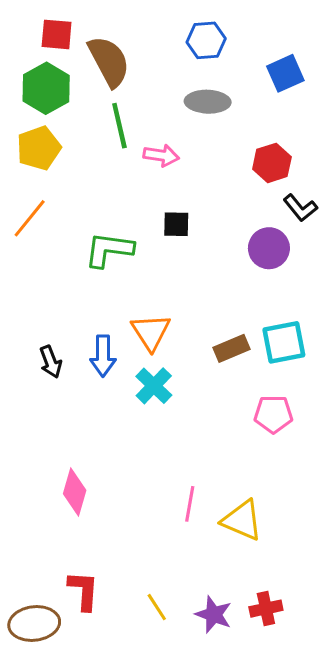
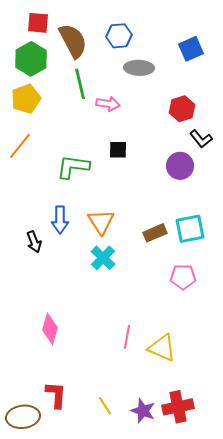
blue hexagon: (206, 40) -> (119, 36), moved
blue arrow: (103, 356) -> (60, 220), moved
red cross: (266, 609) -> (178, 407), size x1.4

